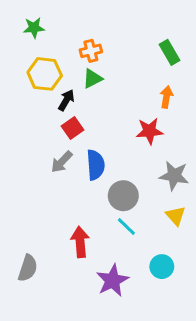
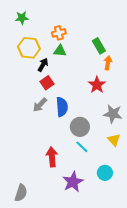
green rectangle: (169, 52) -> (99, 46), moved
green triangle: (92, 79) -> (60, 51), turned 32
red star: (149, 131) -> (97, 85), turned -30
gray semicircle: (28, 268) -> (21, 193), moved

